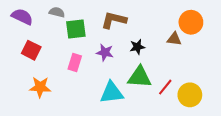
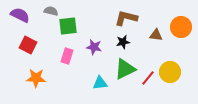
brown L-shape: (114, 20) -> (126, 18), moved
orange circle: (191, 22) -> (181, 27), moved
green triangle: (140, 77) -> (125, 69), turned -30
cyan triangle: (112, 93) -> (100, 83), size x0.7
yellow circle: (190, 95) -> (170, 72), moved

